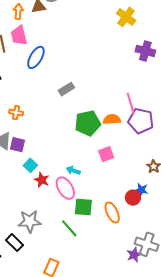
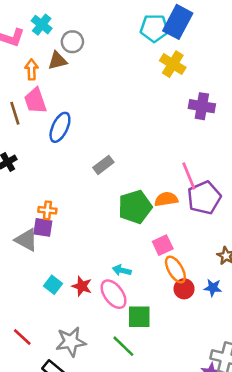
orange cross: (16, 113) -> (47, 210), moved
purple pentagon: (141, 121) -> (204, 198), turned -30
purple square: (17, 145) -> (43, 227), moved
cyan square: (30, 165) -> (53, 285), moved
red circle: (133, 198) -> (184, 289), moved
orange ellipse: (112, 213) -> (175, 270), moved

